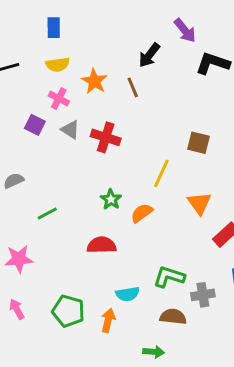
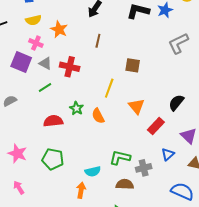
brown line: (133, 87) -> (98, 41), moved, turned 40
purple square: (35, 125) -> (21, 62), size x1.5
green line: (47, 213) -> (45, 87), moved
orange semicircle: (142, 213) -> (98, 116), turned -77
red semicircle: (102, 245) -> (53, 121), moved
pink star: (19, 259) -> (17, 153), turned 30
green pentagon: (68, 311) -> (53, 159), moved

